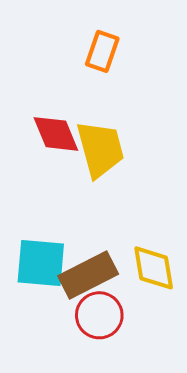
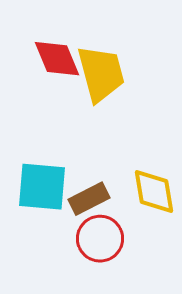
brown rectangle: (88, 275) -> (89, 199), size x0.7

